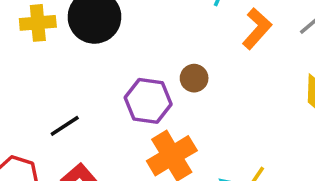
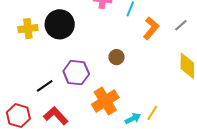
purple hexagon: (148, 101) -> (76, 73), moved

